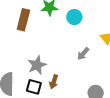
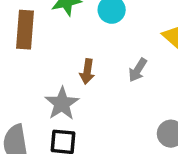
brown arrow: (54, 82) -> (87, 71), moved

